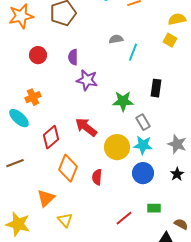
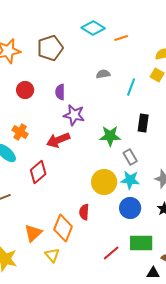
cyan line: (133, 52) -> (131, 87), moved
orange cross: (33, 97) -> (20, 132), turned -35
red arrow: (86, 127) -> (58, 140), moved, turned -60
orange diamond: (68, 168) -> (63, 228), moved
green rectangle: (154, 208) -> (141, 243), size x1.6

